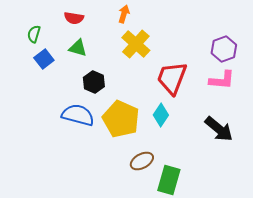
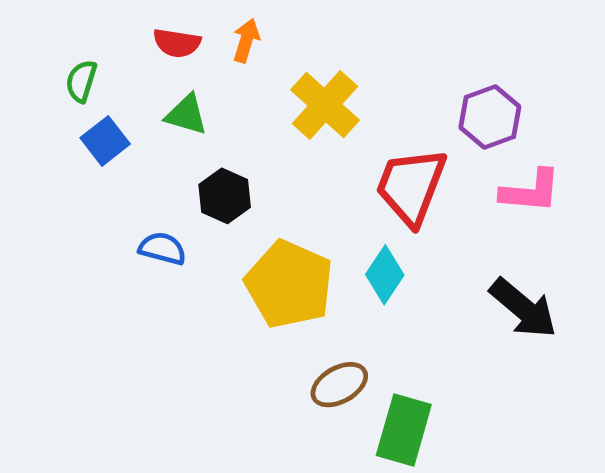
orange arrow: (124, 14) -> (246, 41), moved
purple hexagon: (224, 49) -> (490, 117), moved
blue semicircle: (78, 115) -> (162, 248), moved, size x0.6

